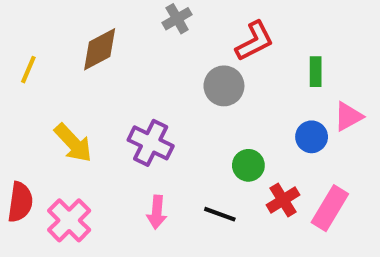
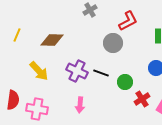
brown diamond: (100, 49) -> (52, 40), moved, turned 30
black line: (220, 214) -> (101, 73), moved
pink cross: (69, 220) -> (37, 109), turned -35

